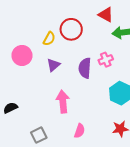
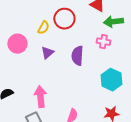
pink cross: (106, 60) -> (103, 42), moved, turned 32
pink arrow: (63, 102) -> (40, 97), moved

